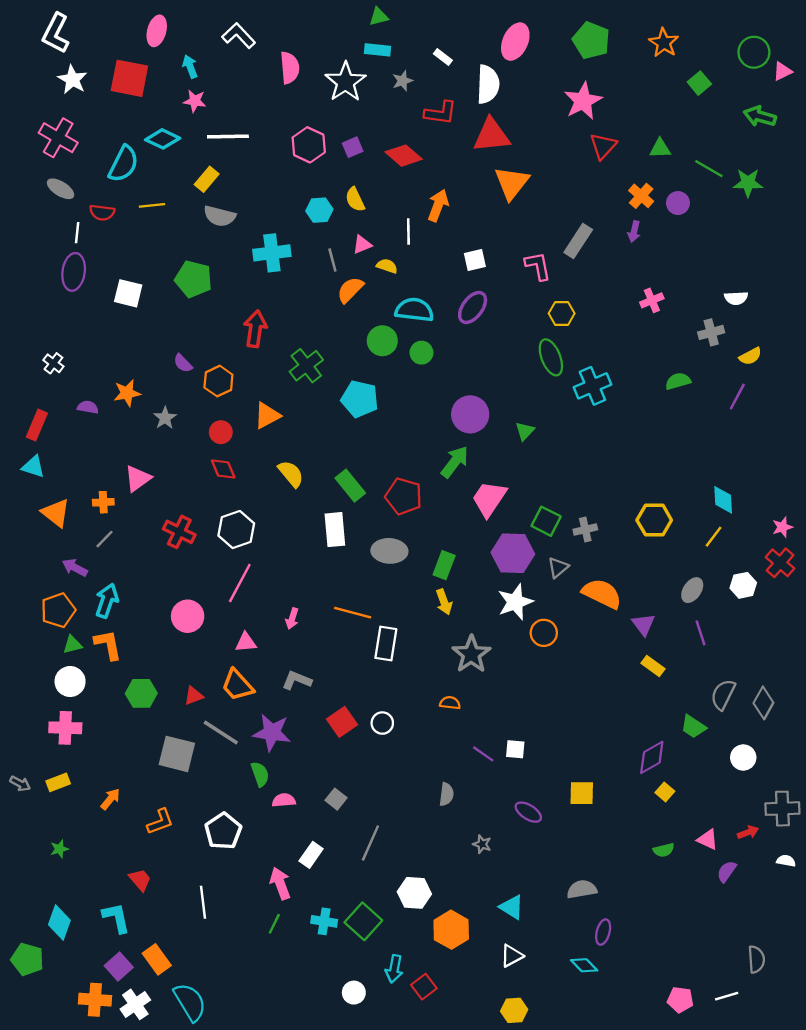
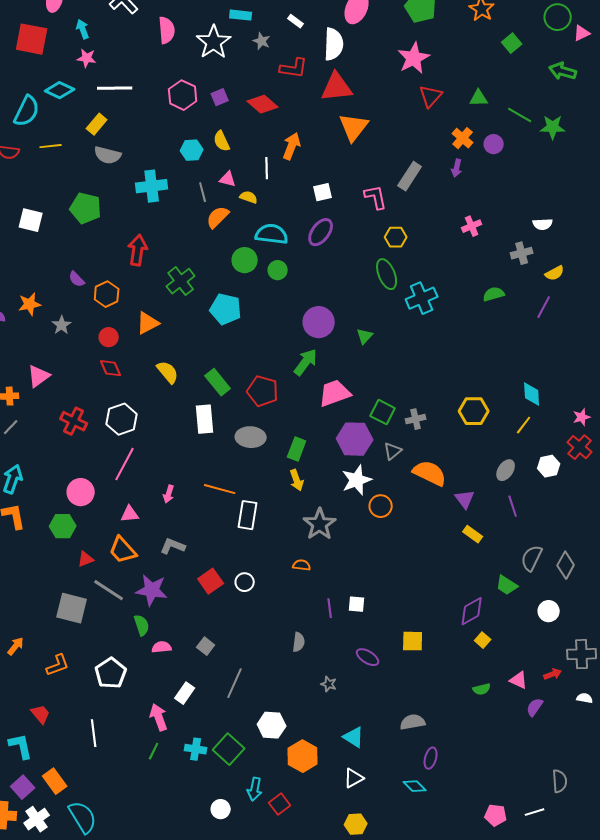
gray star: (402, 81) -> (262, 41), turned -30
pink triangle: (362, 245) -> (228, 179), turned 36
pink trapezoid: (489, 499) -> (335, 393), turned 36
green hexagon: (141, 693) -> (63, 526), moved
purple line: (483, 754) -> (330, 608), turned 48

